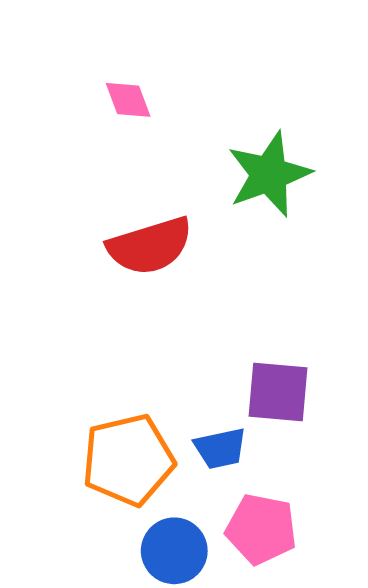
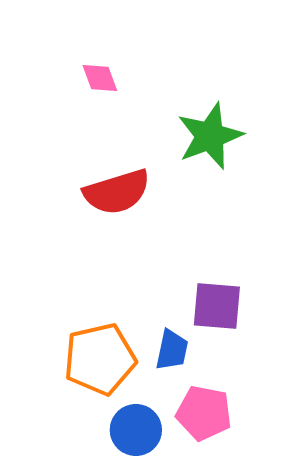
blue trapezoid: (220, 448) -> (172, 350), turned -66

